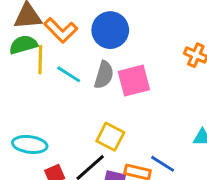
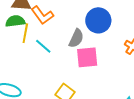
blue circle: (110, 30) -> (98, 20), moved
gray semicircle: (104, 75) -> (76, 38), moved

